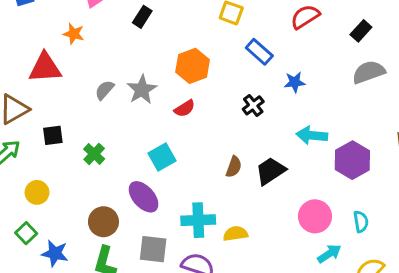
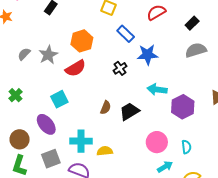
blue star: (295, 82) -> (148, 55), size x1.5
red semicircle: (185, 108) -> (75, 68), size x1.5
gray square: (153, 249) -> (51, 159), turned -30

